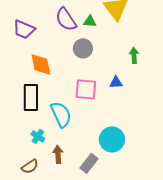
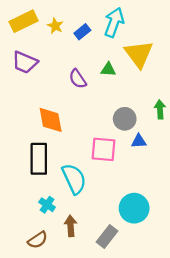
purple semicircle: (66, 19) -> (78, 79), moved, size x0.7
purple trapezoid: (24, 29) -> (25, 62), moved
gray circle: (83, 48) -> (125, 119), moved

